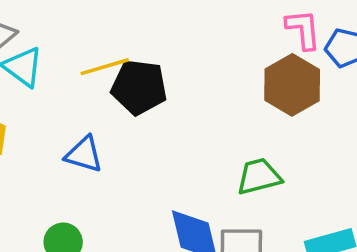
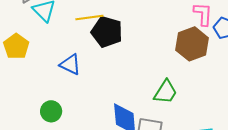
green trapezoid: (259, 176) -> (166, 92), turned 128

